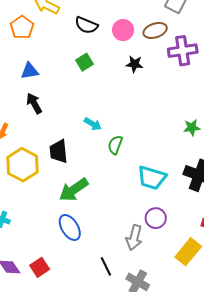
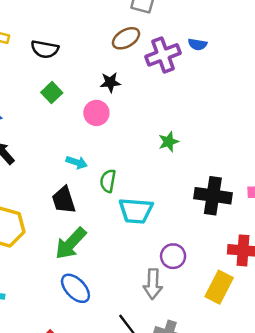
pink circle: (123, 30) -> (96, 113), moved
green star: (192, 128) -> (169, 142), moved
black trapezoid: (59, 151) -> (64, 200), moved
cyan trapezoid: (152, 178) -> (136, 211), moved

